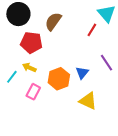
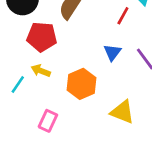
blue triangle: (82, 73) -> (112, 52), moved
pink rectangle: (33, 92) -> (48, 121), moved

